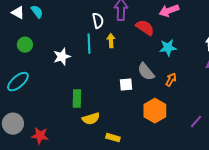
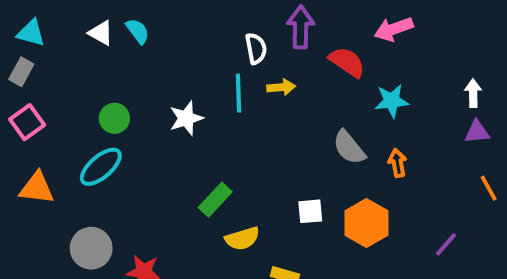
yellow arrow: (111, 41) -> (281, 87), turned 88
green circle: (25, 45) -> (114, 118), moved
orange arrow: (171, 80) -> (397, 163), turned -40
white square: (126, 85) -> (310, 211), moved
green rectangle: (77, 99) -> (215, 200), turned 42

